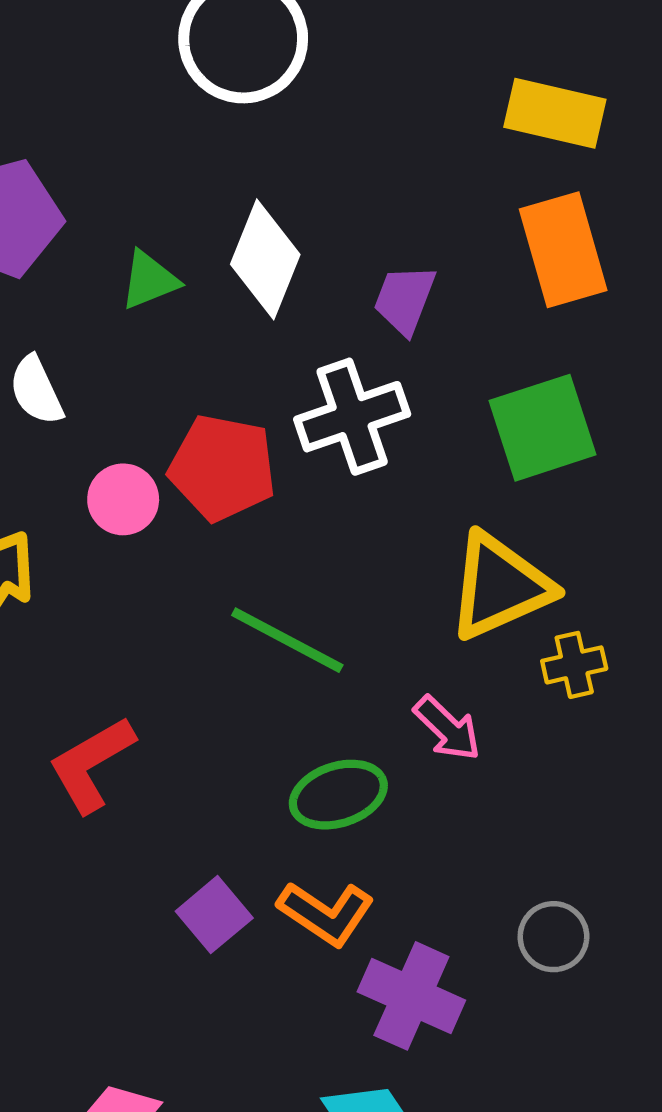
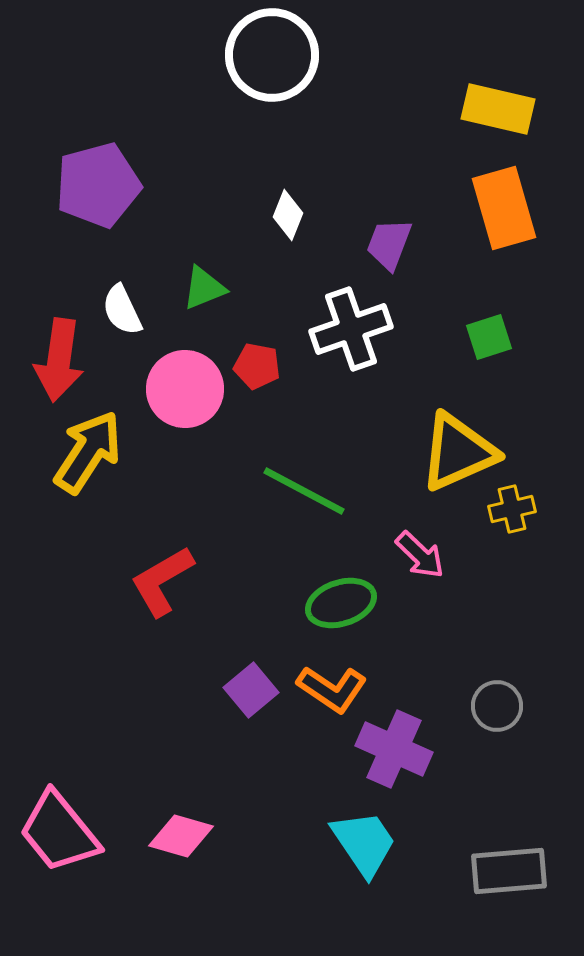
white diamond: (265, 259) -> (288, 215), size x0.6
green triangle: (149, 280) -> (204, 288), moved
green square: (542, 428) -> (489, 337), size x0.6
red pentagon: (222, 468) -> (257, 366), size x0.6
pink circle: (123, 499) -> (185, 389), size x1.5

